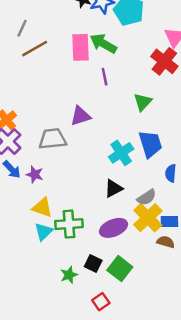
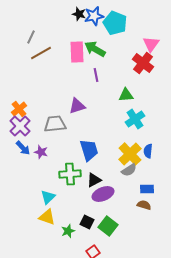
green triangle: (143, 102) -> (126, 95), turned 42
blue trapezoid: (150, 144) -> (89, 150), moved
cyan cross: (121, 153) -> (135, 119), moved
black triangle: (114, 188) -> (94, 180), moved
yellow triangle: (42, 208) -> (47, 217), moved
yellow cross: (148, 218) -> (130, 154), moved
green cross: (69, 224) -> (70, 174), moved

